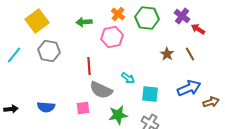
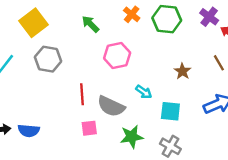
green arrow: (84, 22) -> (90, 24), turned 49
pink hexagon: (112, 37) -> (117, 55), moved
brown star: (167, 54) -> (183, 71), moved
red line: (89, 66) -> (82, 94), moved
blue semicircle: (46, 107) -> (29, 131), moved

